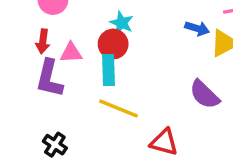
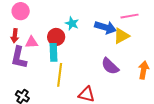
cyan star: (122, 23) -> (72, 23), moved
blue arrow: (197, 28) -> (105, 27), size x1.5
yellow line: (119, 108) -> (60, 75), turned 75

